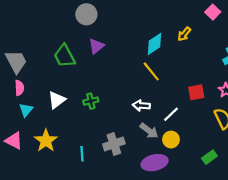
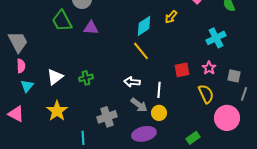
purple triangle: (96, 46) -> (91, 28), turned 42
green trapezoid: (64, 56) -> (62, 21), moved
white line: (171, 114) -> (159, 90), turned -42
yellow star: (46, 141) -> (57, 111), moved
cyan line: (82, 154) -> (83, 138), moved
green rectangle: (209, 157) -> (193, 138), moved

